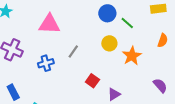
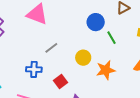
yellow circle: (109, 43) -> (83, 58), moved
blue cross: (46, 63) -> (34, 69), moved

